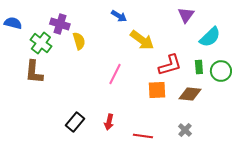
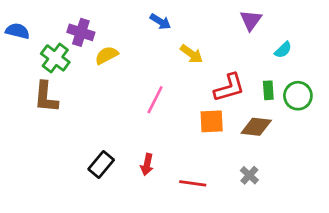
cyan semicircle: (210, 37) -> (283, 50), size x0.6
yellow arrow: (142, 40) -> (191, 54), size x0.7
yellow semicircle: (79, 41) -> (107, 55), turned -102

